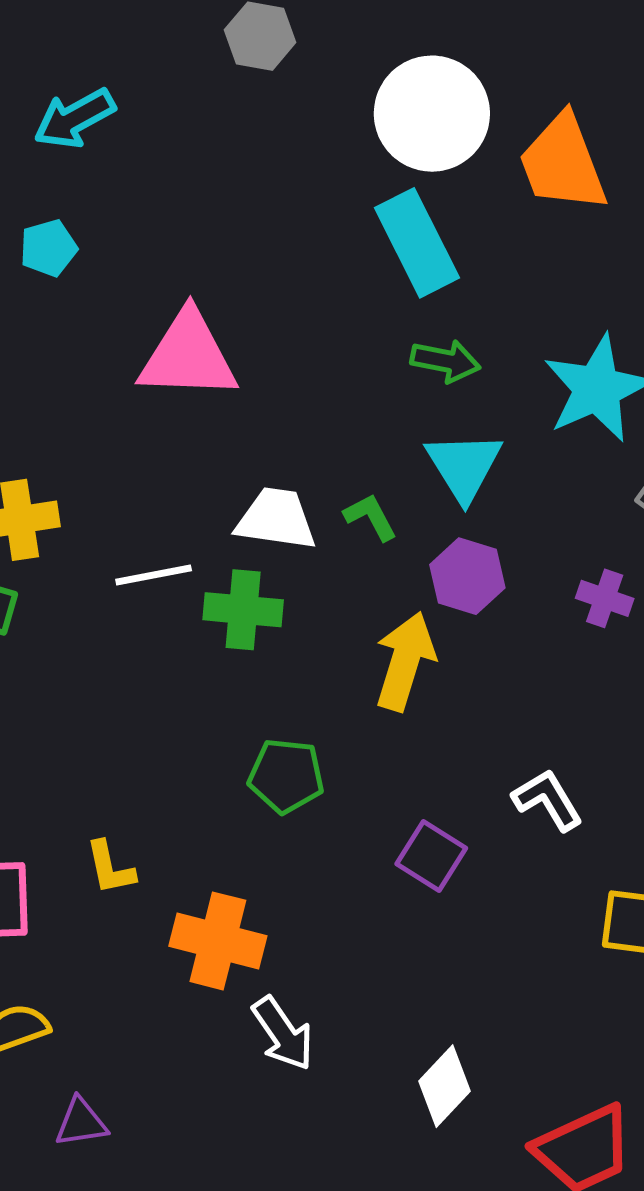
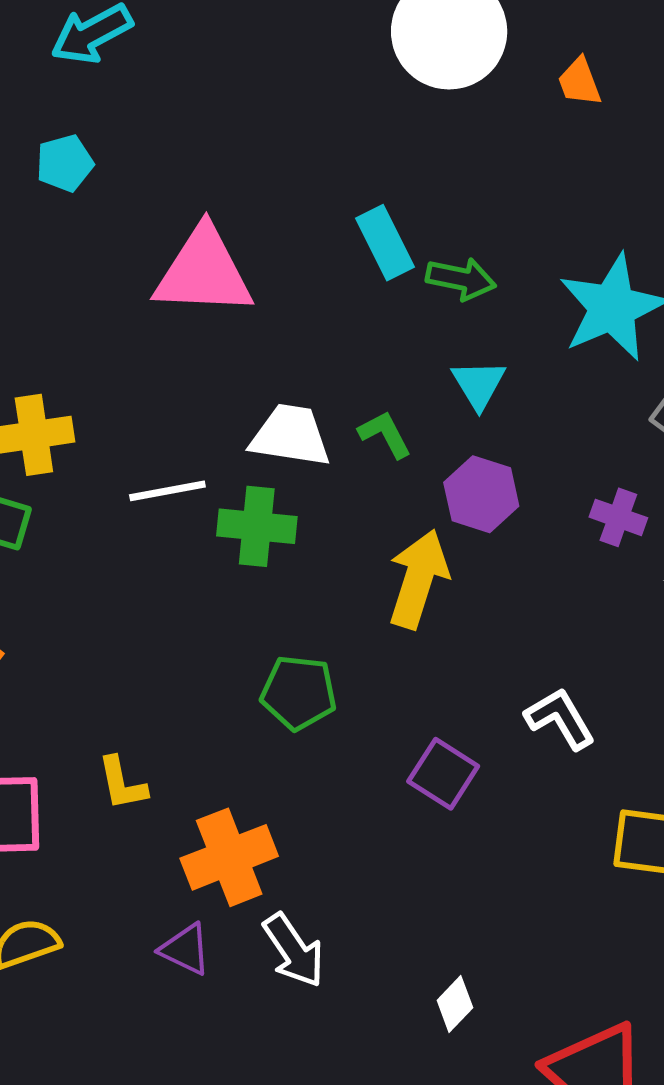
orange trapezoid: (563, 163) -> (579, 82), size x0.5
cyan rectangle: (417, 243) -> (385, 243), moved, size x0.7
cyan triangle: (464, 466) -> (479, 384), size x0.7
orange cross: (218, 941) -> (229, 857), turned -36
white diamond: (445, 1086) -> (455, 1004), size x0.7
purple triangle: (81, 1122) -> (185, 949), moved, turned 34

